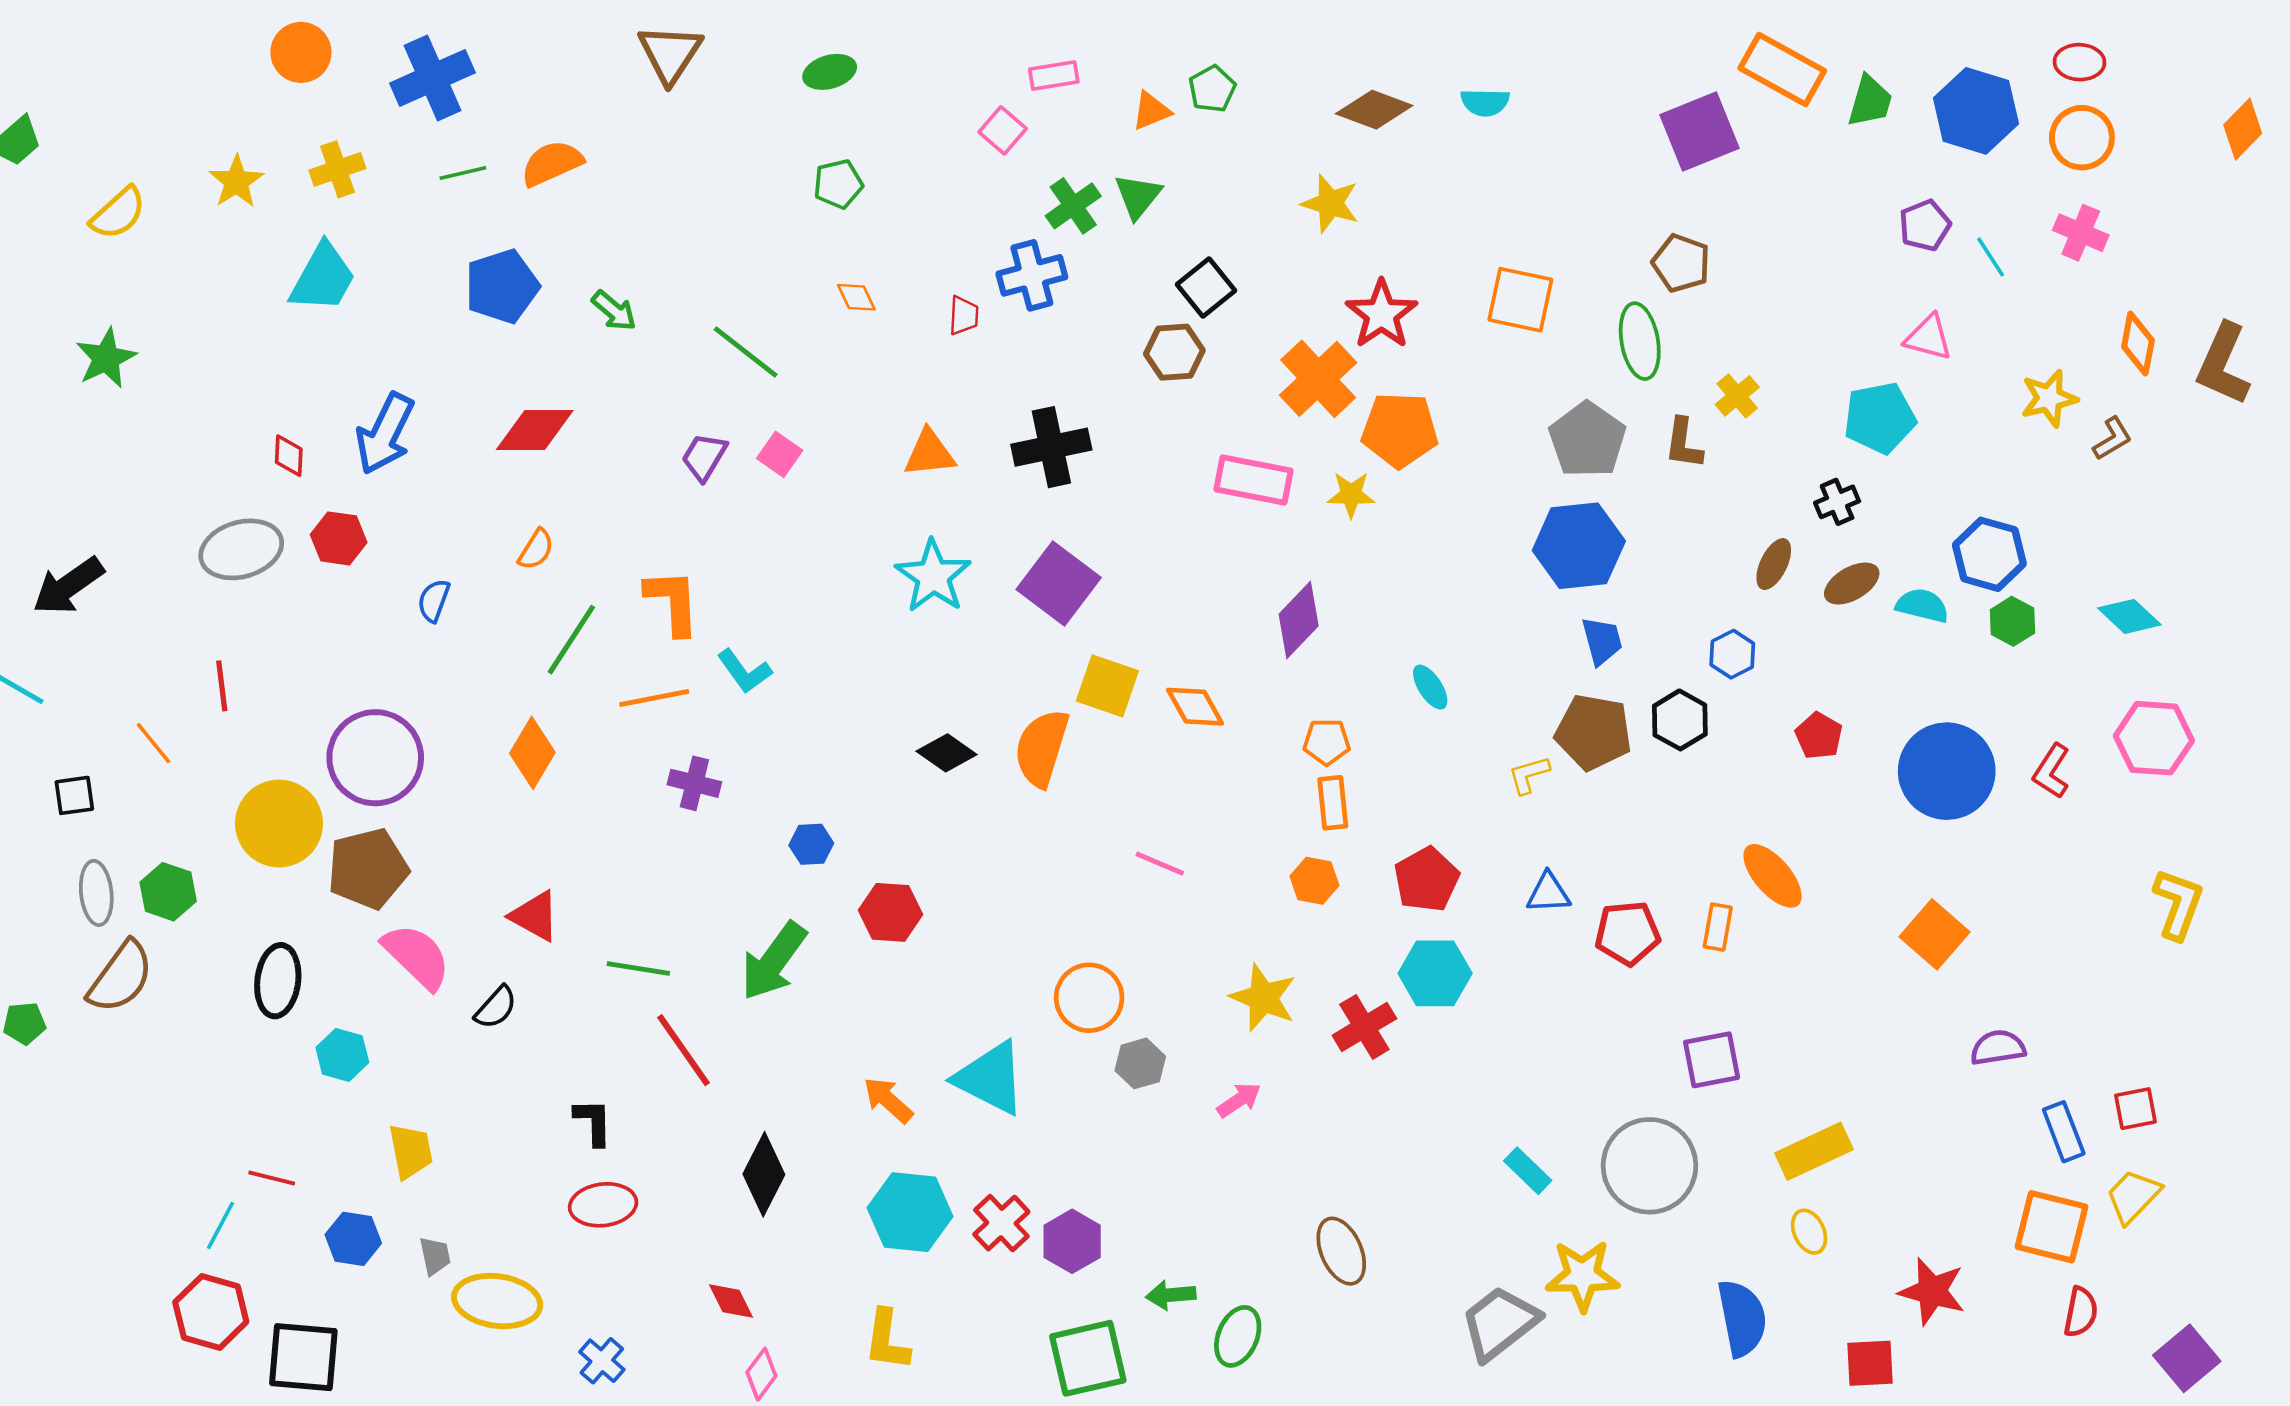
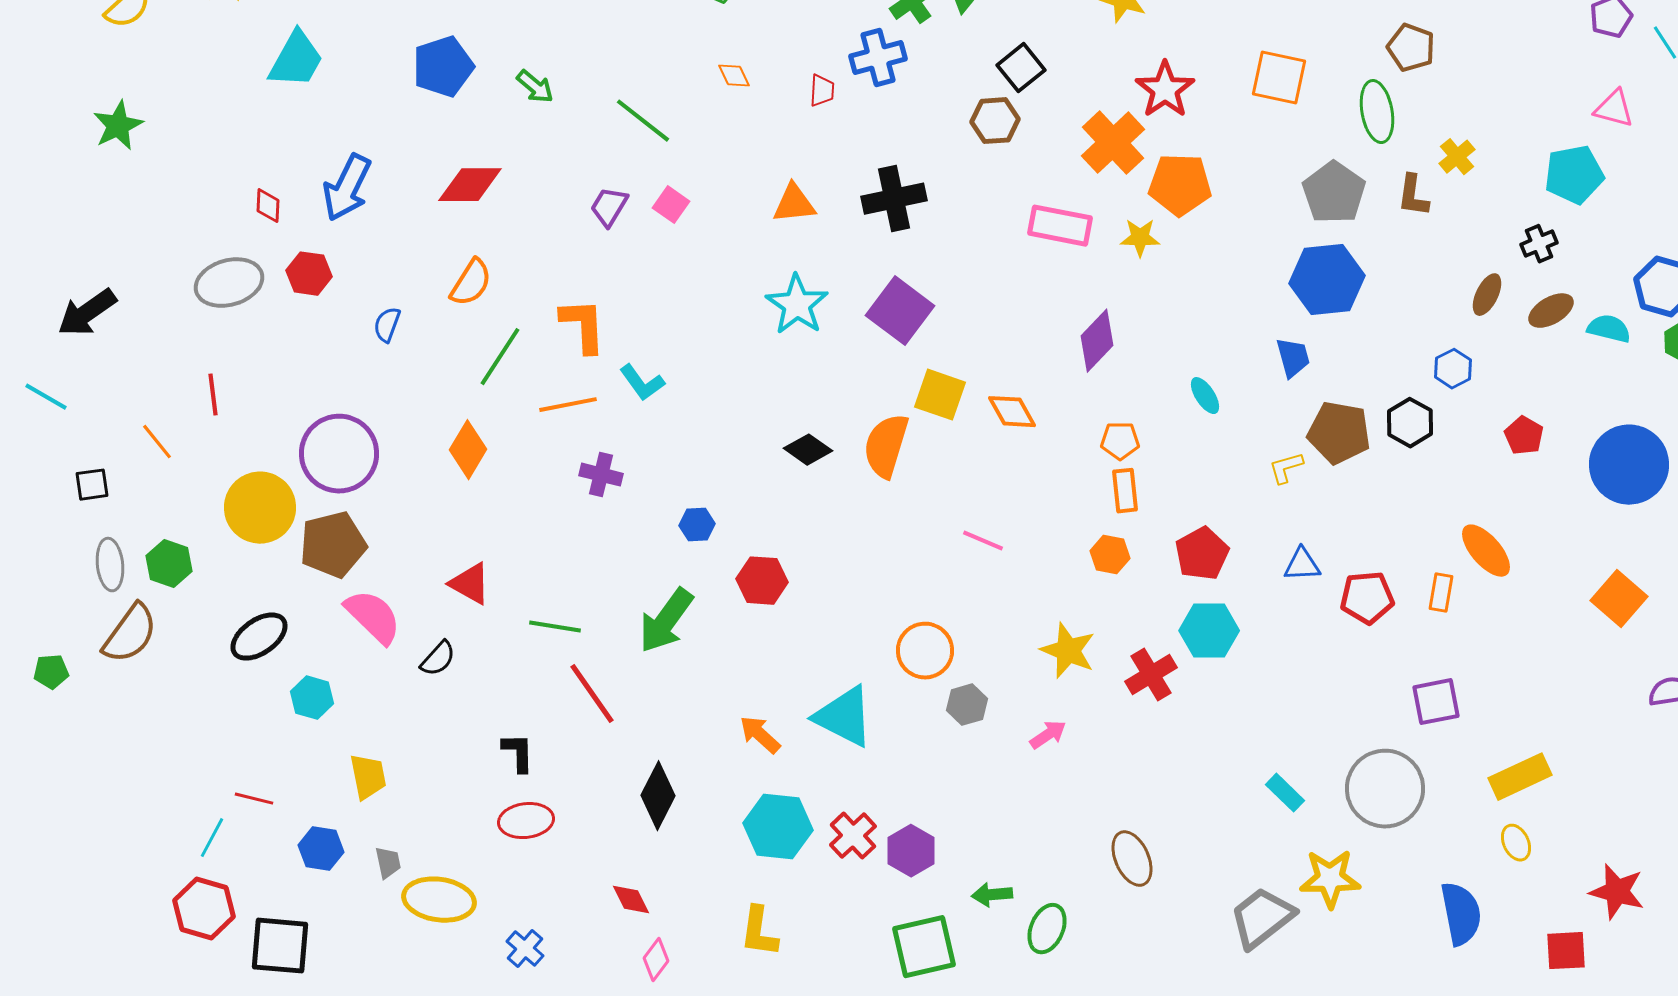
orange semicircle: (536, 549) -> (471, 283), size x1.4
blue trapezoid: (1602, 641) -> (1293, 358), moved
black ellipse: (278, 981) -> (259, 637), turned 48

